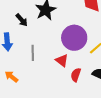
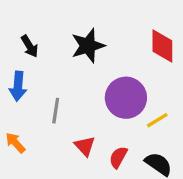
black arrow: (22, 20) -> (30, 46), moved
red triangle: (62, 60) -> (85, 146), moved

